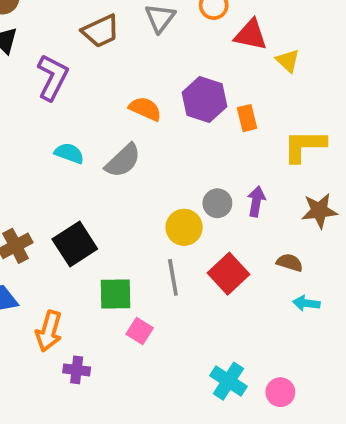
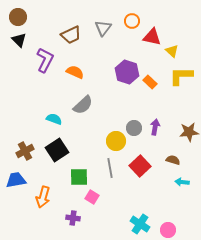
orange semicircle: (145, 109) -> (75, 72), moved
orange rectangle: (247, 118) -> (150, 82), turned -32
yellow L-shape: (304, 146) -> (181, 76), moved
cyan semicircle: (69, 153) -> (54, 119), moved
purple cross: (77, 370) -> (73, 218), moved

